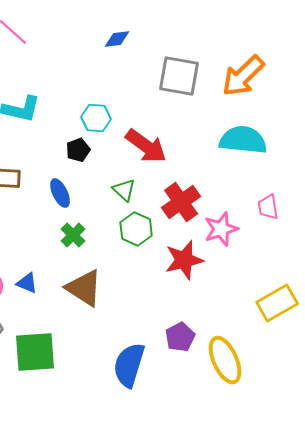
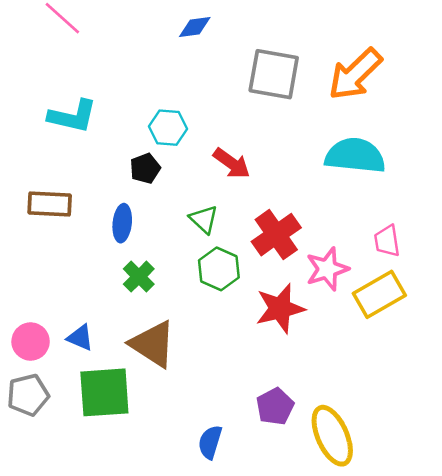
red arrow: (146, 146) -> (232, 163), size x0.7
blue ellipse: (60, 193) -> (122, 223), turned 32
yellow rectangle: (277, 303) -> (379, 294), moved
green square: (35, 352) -> (104, 392), moved
blue semicircle: (129, 365) -> (210, 442), size x0.6

